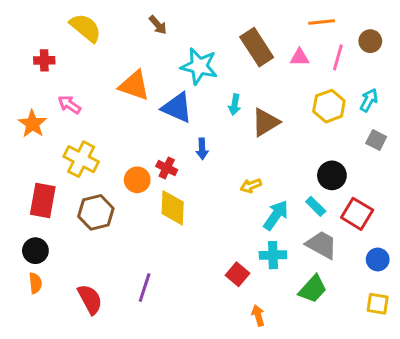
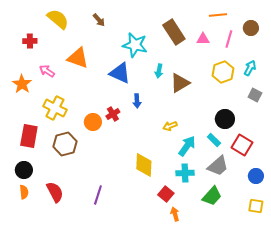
brown arrow: (158, 25) -> (99, 20), moved
orange triangle: (134, 85) -> (78, 58), moved
red cross: (167, 168) -> (113, 114), turned 32
yellow diamond: (173, 208) -> (144, 165), moved
gray trapezoid: (322, 245) -> (218, 166), turned 110
red square: (238, 274) -> (166, 194), moved
red semicircle: (90, 299) -> (55, 192), moved

